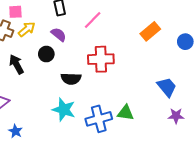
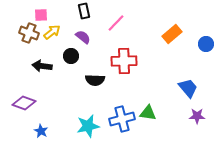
black arrow: (16, 64) -> (42, 66), turned -54
cyan star: (64, 110) -> (88, 126), moved, turned -30

